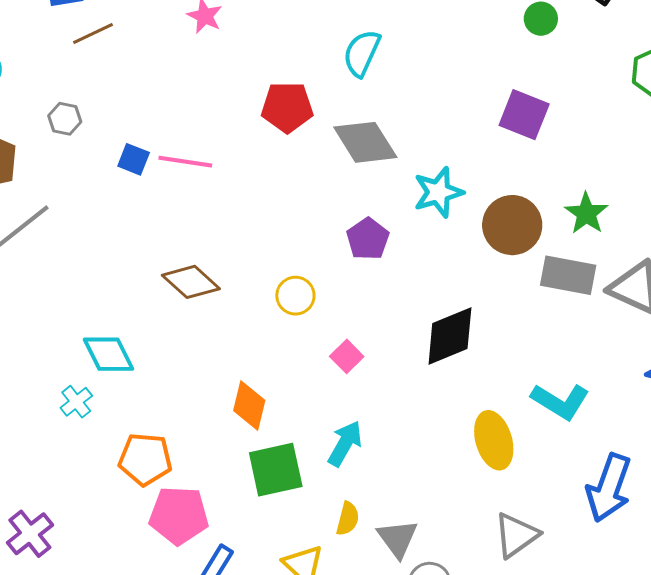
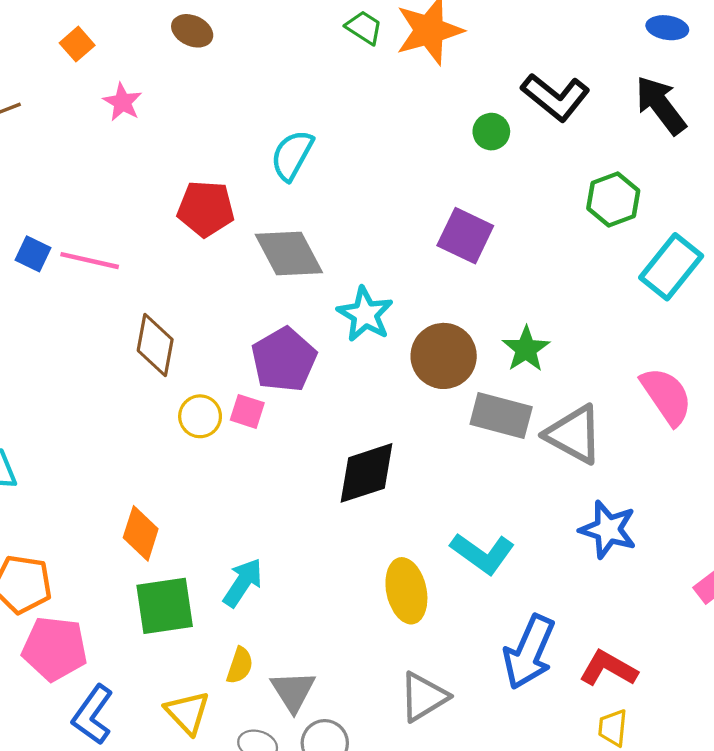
cyan star: (438, 192) -> (365, 314), turned -30
purple pentagon: (368, 239) -> (284, 360), size x1.4
brown diamond: (191, 282) -> (155, 345), moved, turned 54
pink square: (347, 356) -> (247, 411), moved, turned -32

